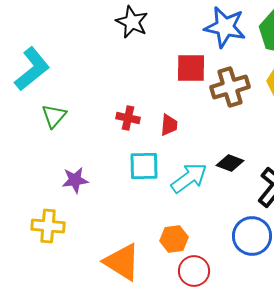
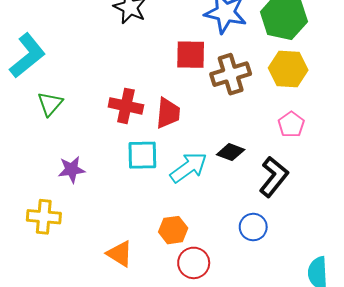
red cross: (128, 118) -> (126, 106), size x1.4
red trapezoid: (169, 125) -> (168, 113), size x1.4
blue circle: (252, 236) -> (253, 227), size x0.7
orange triangle: (122, 262) -> (120, 254), size x0.7

